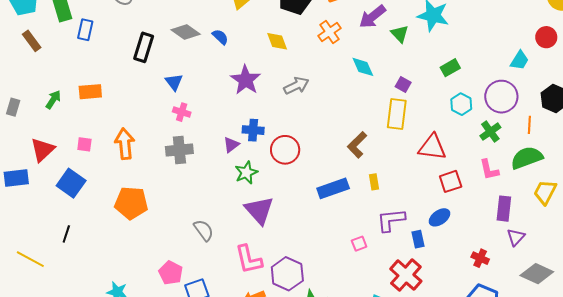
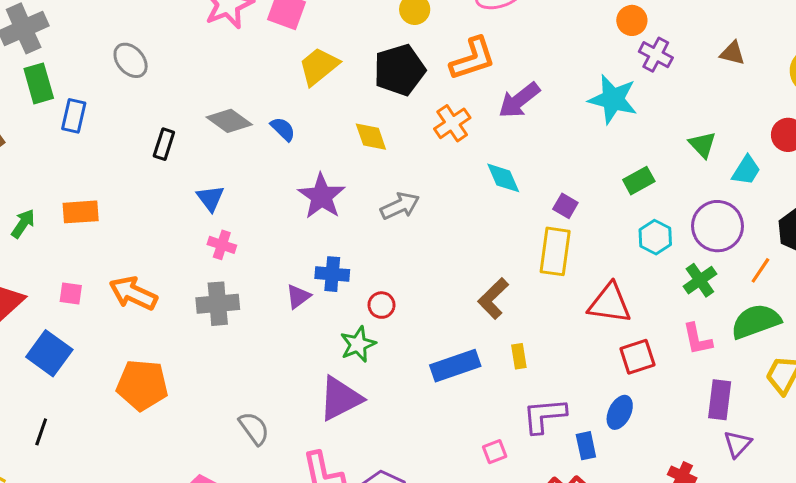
green triangle: (400, 34) -> (703, 145), moved
black rectangle: (144, 47) -> (164, 144), size x0.7
orange line: (529, 125) -> (760, 270), turned 30
orange arrow: (125, 144) -> (133, 293), turned -60
red circle: (285, 150) -> (381, 305), size x0.6
green star: (246, 173) -> (358, 344), moved
purple triangle: (259, 210) -> (340, 398), turned 44
blue ellipse: (440, 217) -> (620, 412), turned -30

